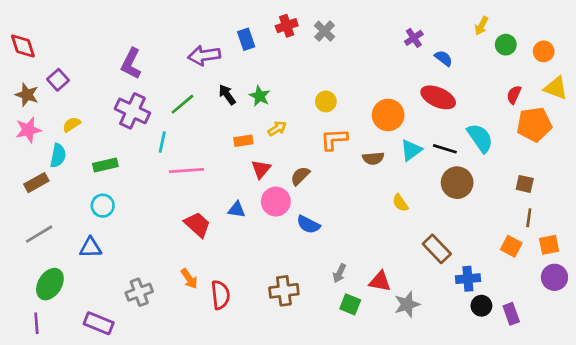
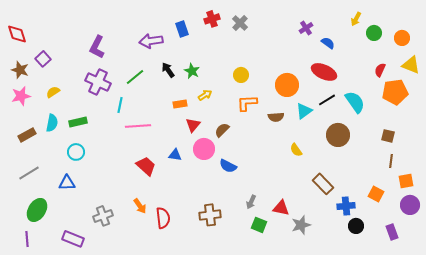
black line: (445, 149) -> (327, 100), moved, turned -48
cyan semicircle: (58, 156) -> (52, 123), moved
orange square: (511, 246) -> (376, 194), moved
purple rectangle: (511, 314) -> (392, 232), moved

